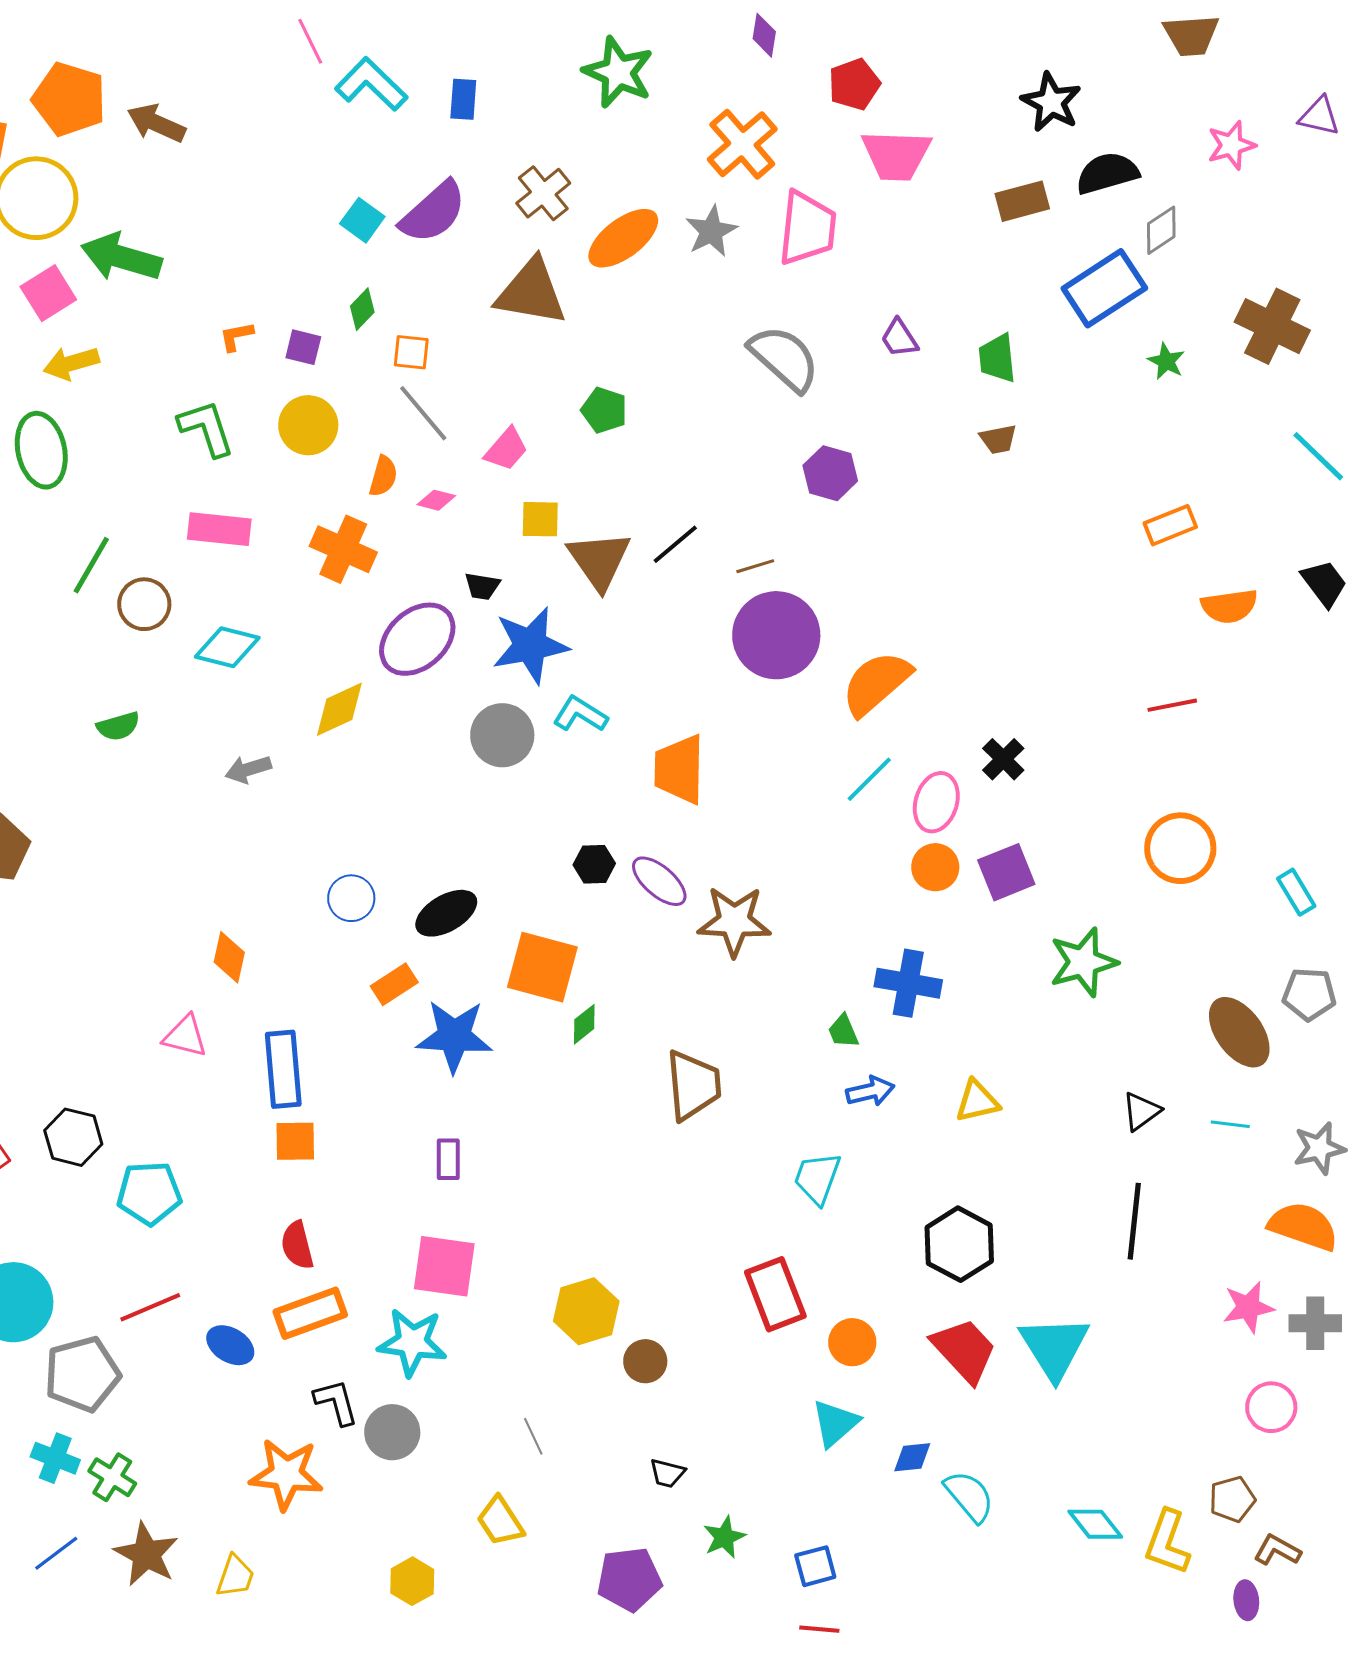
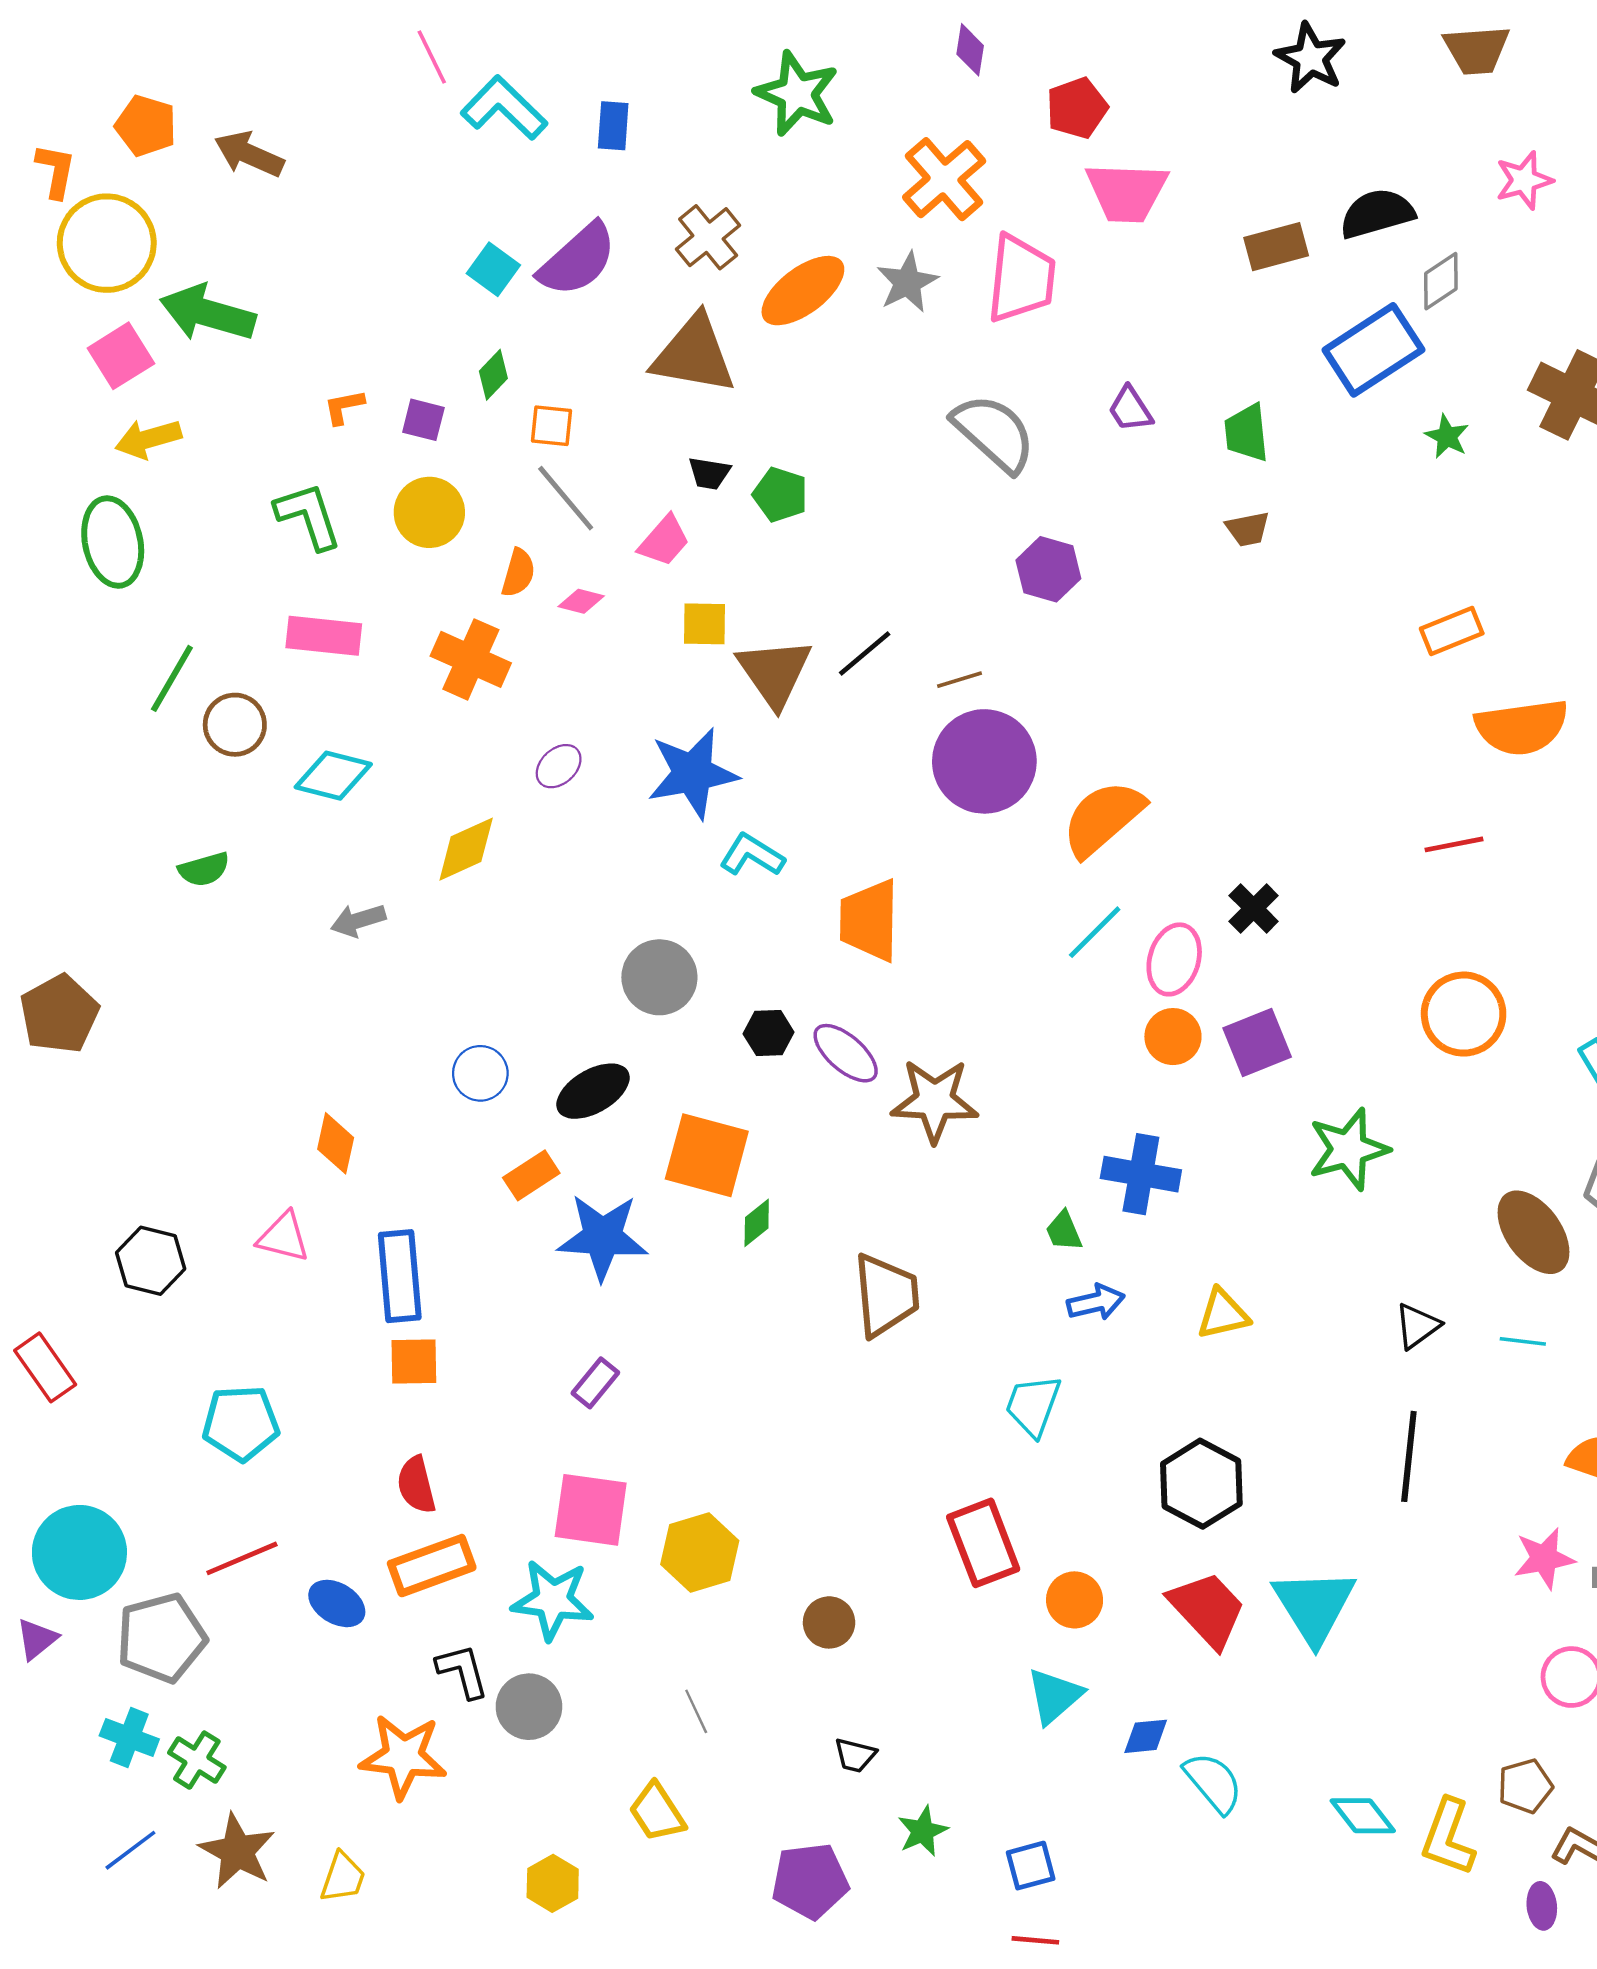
orange pentagon: (69, 99) -> (146, 126), size x0.7
black star: (1051, 102) -> (1311, 58), moved
black trapezoid: (482, 586) -> (709, 473), moved
orange semicircle: (1229, 606) -> (1522, 727), size x1.4
purple ellipse: (417, 639) -> (559, 766), size x0.5
gray circle: (502, 735) -> (659, 977), moved
black hexagon: (73, 1137) -> (151, 1261), moved
purple rectangle: (448, 1159) -> (595, 1383), turned 39
yellow hexagon: (586, 1311) -> (700, 1552), moved

